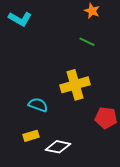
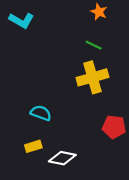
yellow cross: (75, 85) -> (92, 77), moved

